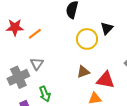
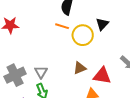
orange line: (35, 34) -> (62, 26), moved, turned 56
gray triangle: (37, 64) -> (41, 72), moved

